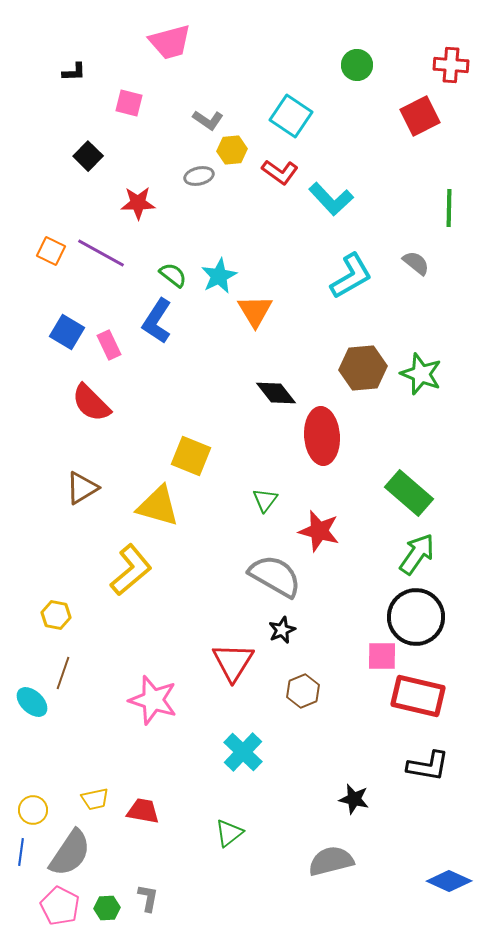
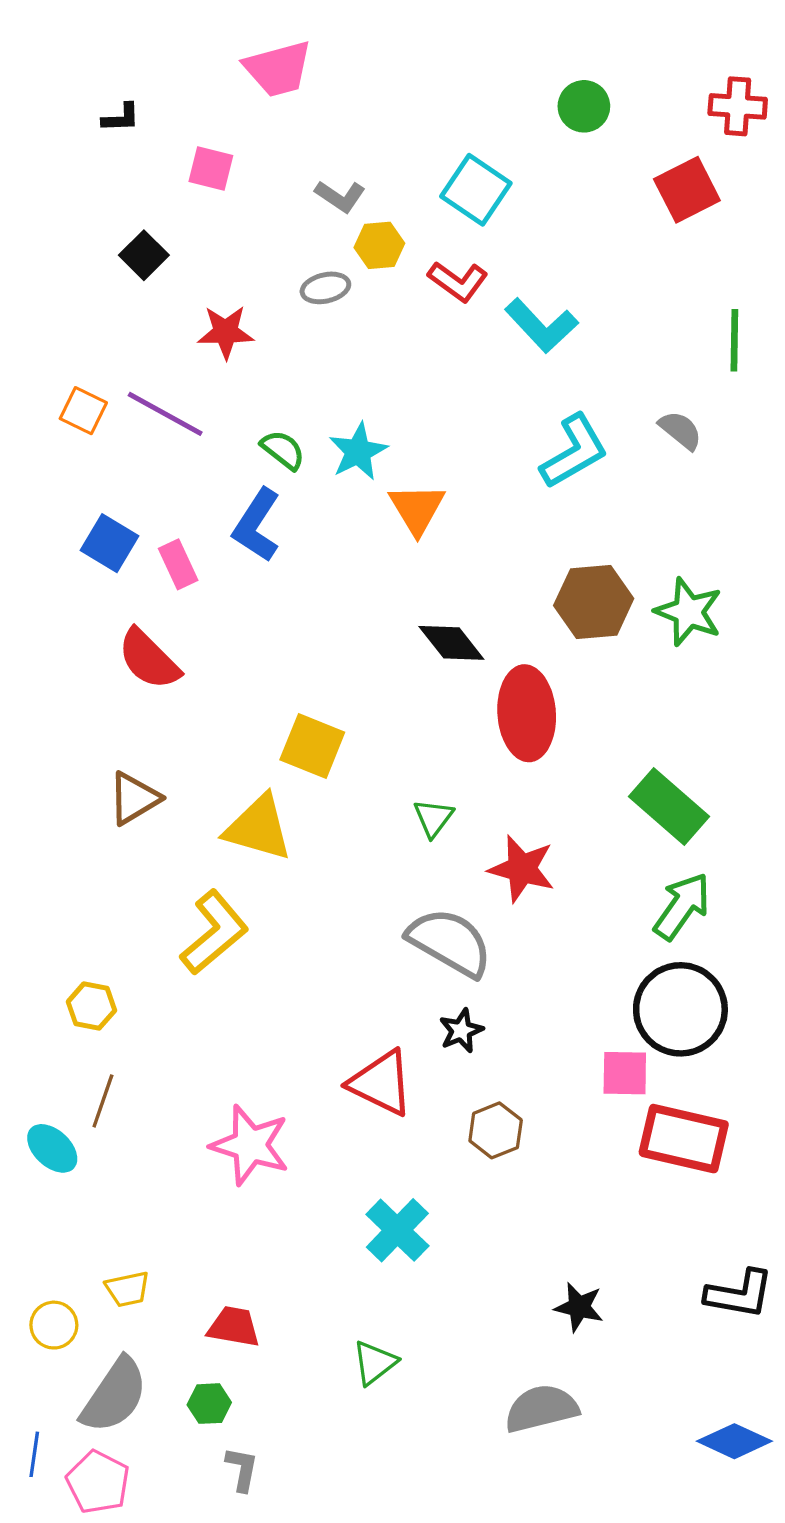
red triangle: (233, 662) -> (381, 1083), turned -36
black L-shape: (428, 766) -> (739, 1294), moved
yellow trapezoid: (95, 799) -> (127, 1289), moved
blue line: (21, 852) -> (34, 1454), moved
green hexagon: (107, 908) -> (209, 1404), moved

